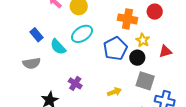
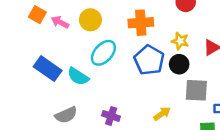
orange cross: (127, 19) -> (141, 23), moved
blue rectangle: (36, 35) -> (48, 69), size x1.5
gray semicircle: (32, 63) -> (66, 115), moved

